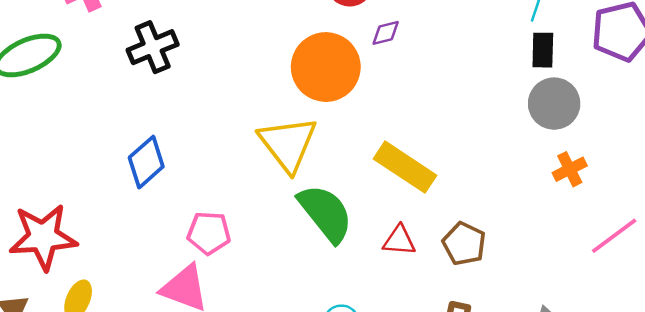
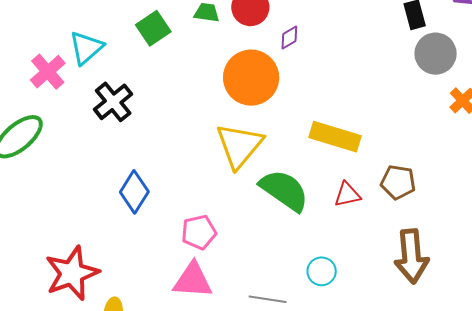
yellow triangle: (288, 144) -> (239, 146), turned 34

